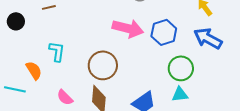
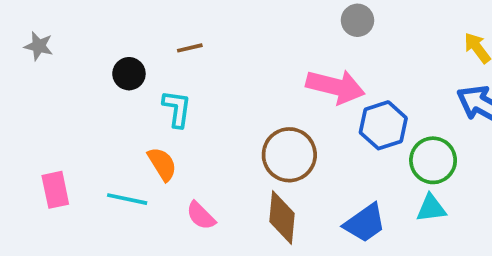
blue hexagon: (164, 32) -> (383, 125), moved
cyan L-shape: (57, 51) -> (177, 109), moved
pink semicircle: (65, 97) -> (201, 216), moved

